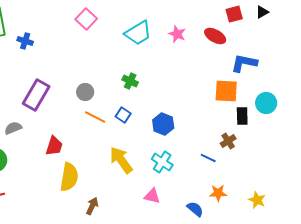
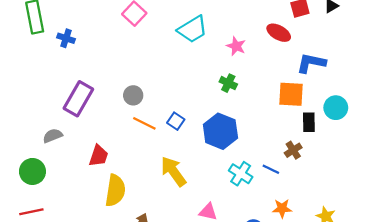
pink star: (177, 34) -> (236, 46), moved
green cross: (130, 81) -> (228, 83), moved
blue hexagon: (163, 124) -> (220, 131), size x1.4
cyan cross: (162, 162) -> (241, 174), moved

